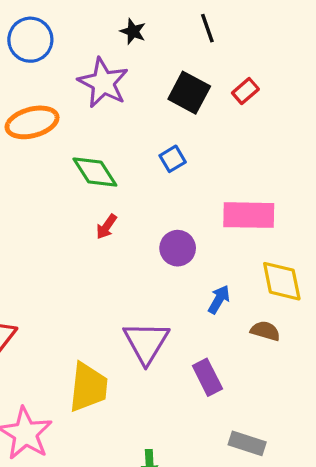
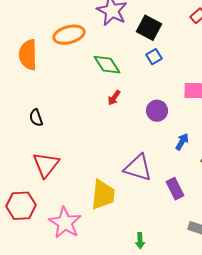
black square: (189, 93) -> (149, 28), moved
purple triangle: (146, 342) -> (138, 168), turned -44

